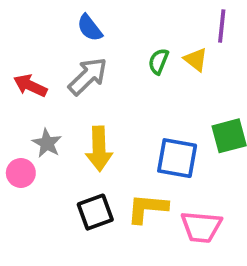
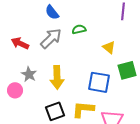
yellow triangle: (196, 60) -> (109, 47), moved
green semicircle: (158, 61) -> (79, 29), moved, turned 56

